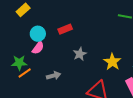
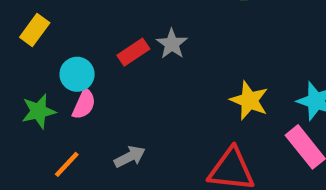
gray star: (80, 54) -> (172, 44), moved
green star: (19, 63) -> (39, 111), moved

